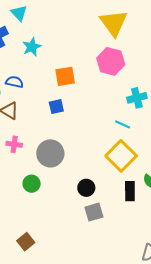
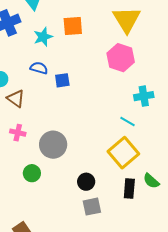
orange square: (65, 76) -> (73, 26), moved
blue semicircle: (14, 82) -> (39, 68), moved
blue square: (56, 107) -> (62, 80), moved

